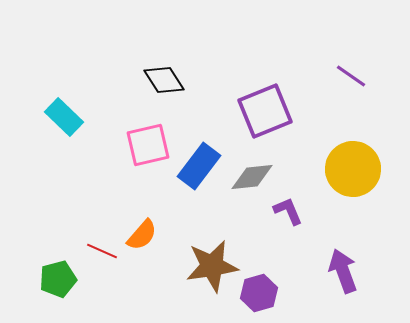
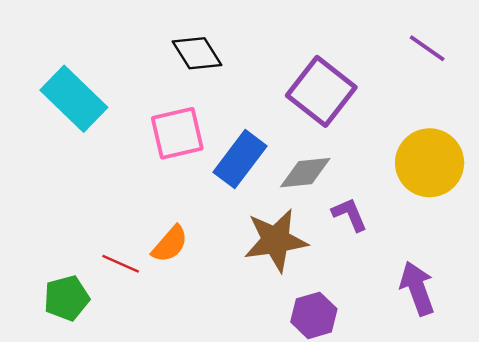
purple square: (265, 111) -> (321, 91), turned -30
cyan rectangle: (64, 117) -> (74, 99), size x1.4
brown star: (212, 266) -> (276, 240), moved

